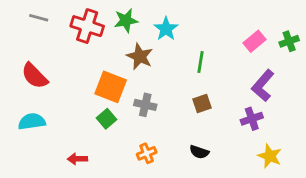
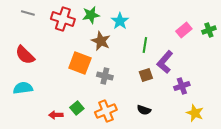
purple L-shape: (263, 86) -> (165, 62), moved
green square: (107, 119) -> (77, 108), moved
orange cross: (147, 153) -> (106, 111), size x1.5

